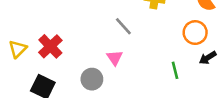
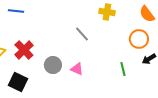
pink triangle: (115, 58) -> (77, 69), moved, turned -32
gray circle: (92, 79) -> (53, 65), moved

